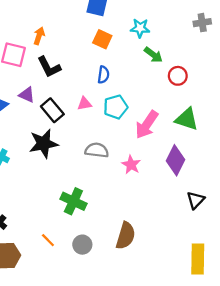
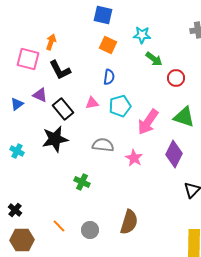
green cross: (73, 201) -> (82, 182), moved, size x0.7

